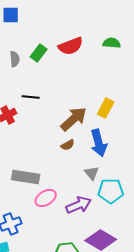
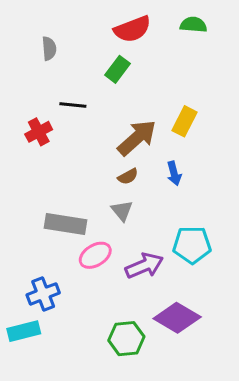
green rectangle: (39, 53) -> (118, 69), moved
blue arrow: (99, 143) -> (174, 173), size x0.6
gray triangle: (92, 173) -> (122, 211), moved

